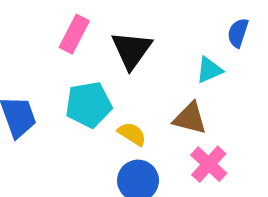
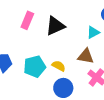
black triangle: (132, 50) -> (55, 26), turned 35
cyan pentagon: (89, 105) -> (35, 67), moved

